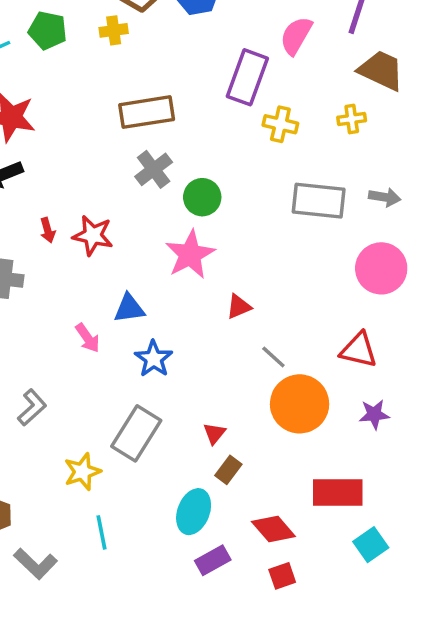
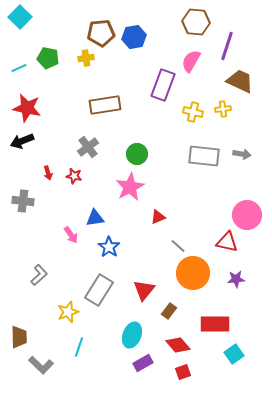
yellow cross: (280, 124) -> (193, 112), moved
gray cross: (154, 169) -> (88, 147), moved
red star: (93, 235) -> (74, 176), size x0.7
pink circle: (381, 268) -> (247, 215), moved
red triangle: (214, 433) -> (144, 290), size x1.6
brown rectangle: (228, 470) -> (169, 311), moved
cyan line: (101, 532) -> (79, 347), turned 30

